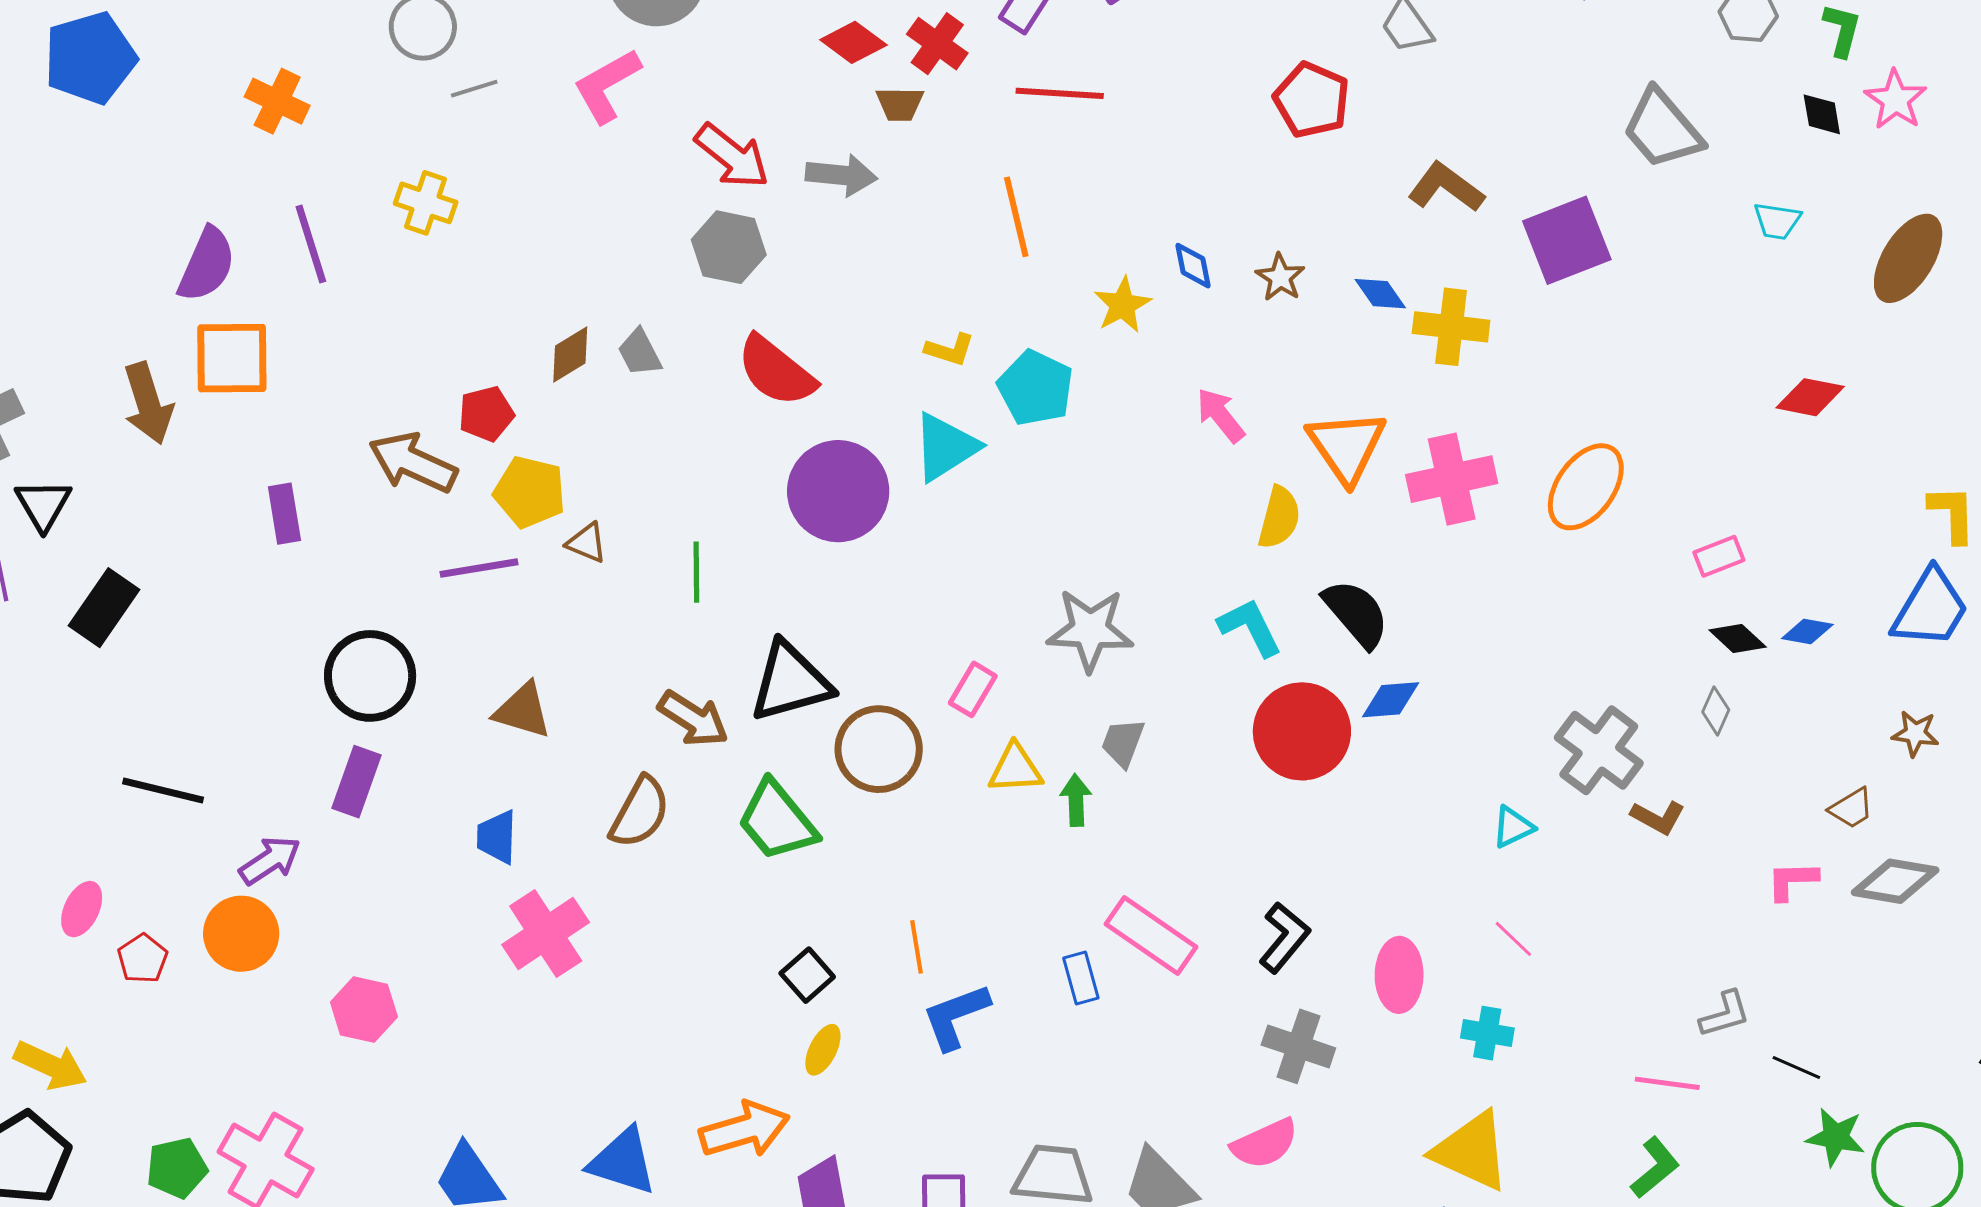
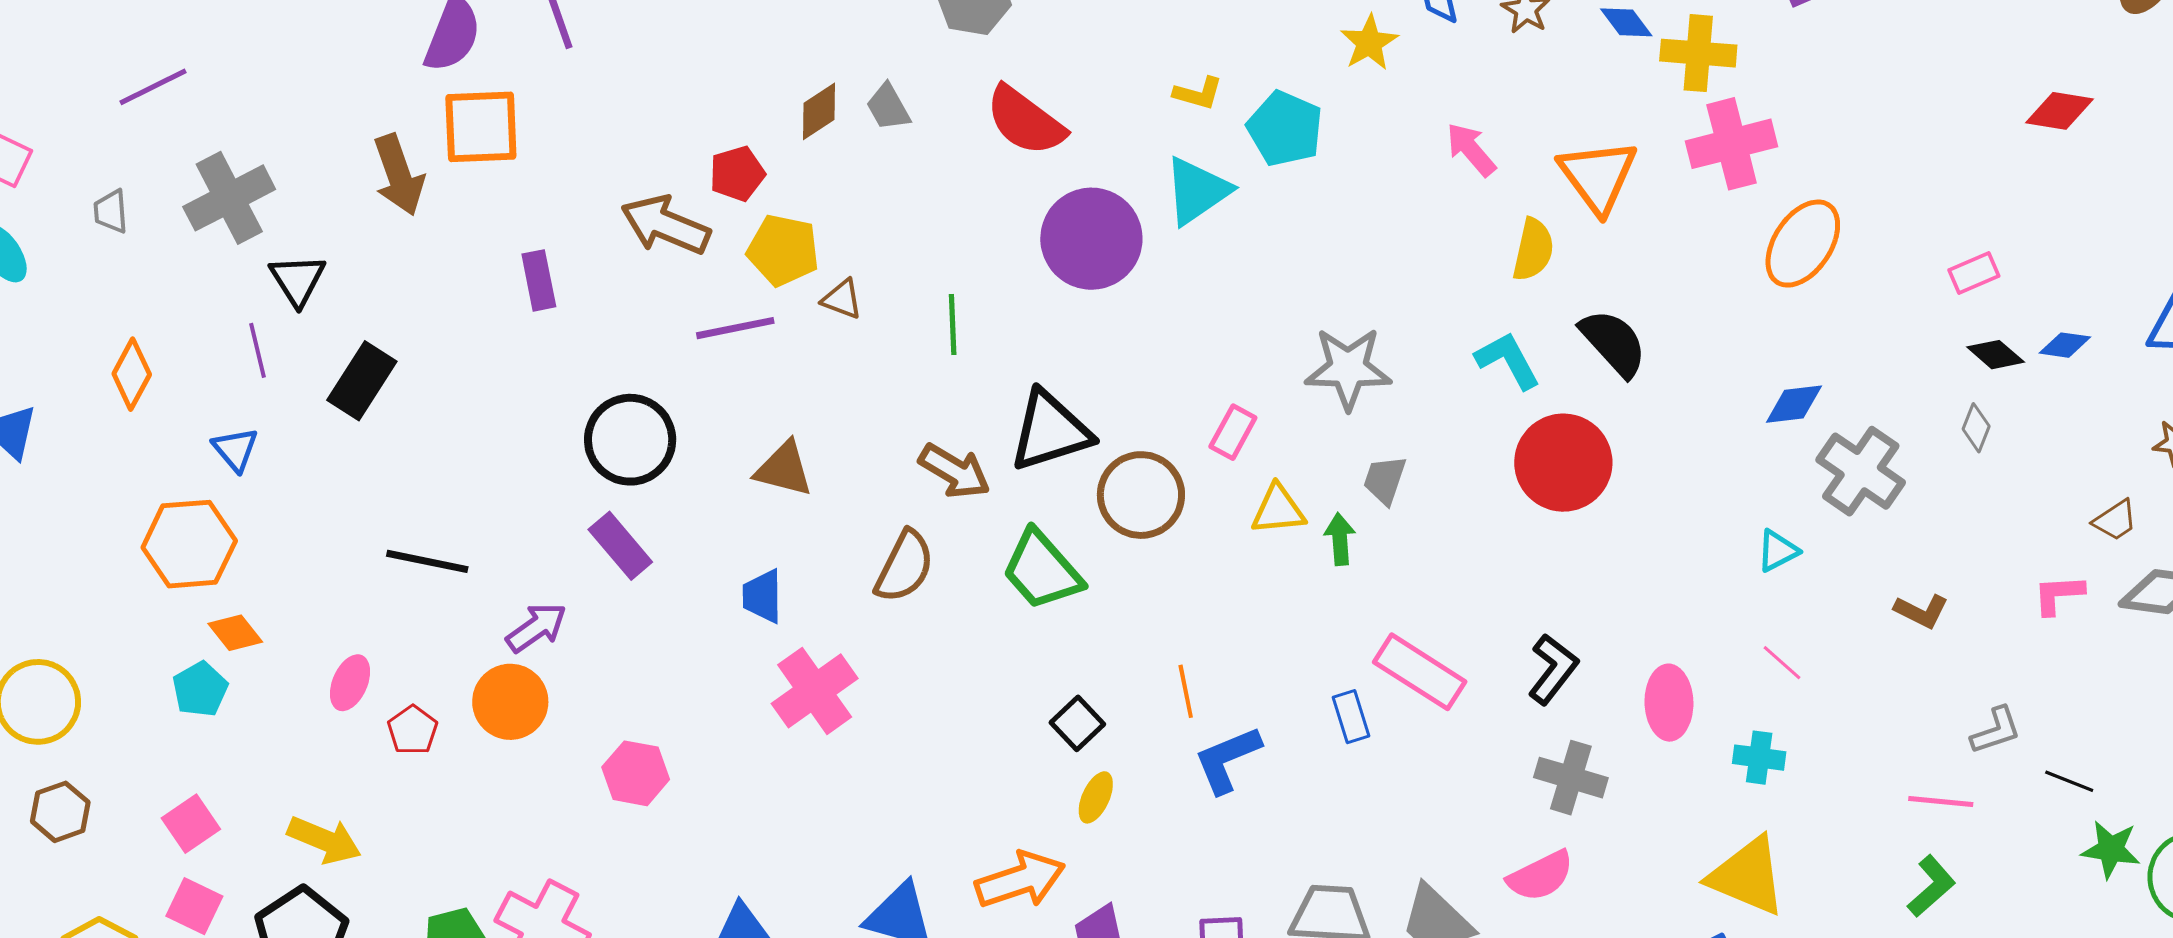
pink cross: (1452, 479) -> (1732, 144), moved
orange ellipse: (1586, 487) -> (1803, 244), moved
blue diamond: (1391, 700) -> (1794, 404), moved
purple rectangle: (357, 782) -> (620, 546), turned -58
brown L-shape: (1658, 817) -> (1921, 611), moved

